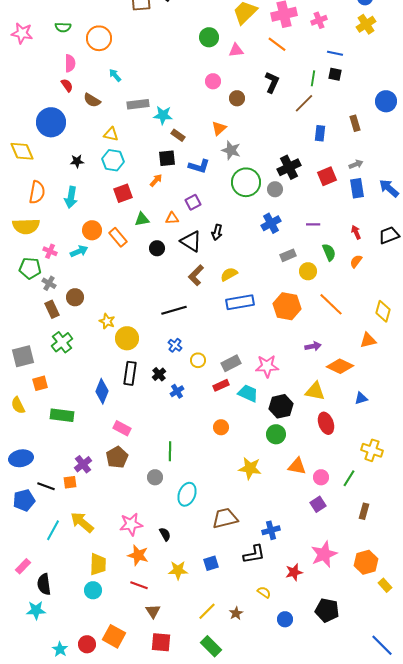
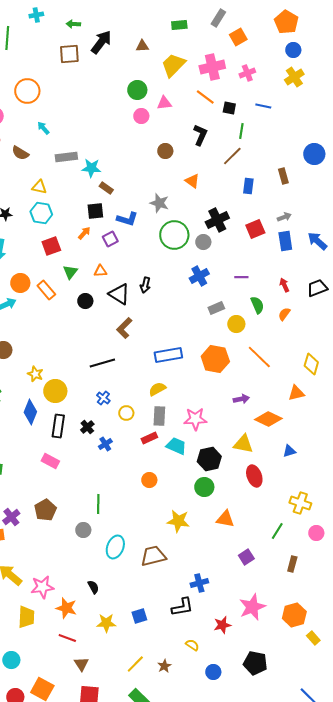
black square: (335, 74) -> (229, 108), moved
pink circle: (213, 81) -> (141, 116), moved
orange triangle: (219, 128) -> (192, 181), moved, turned -42
purple square: (193, 202) -> (110, 239), moved
green triangle: (142, 219) -> (70, 272), turned -42
yellow semicircle: (229, 274) -> (157, 389), moved
gray rectangle: (231, 363) -> (159, 416), turned -60
blue diamond: (102, 391) -> (30, 412), moved
pink rectangle: (122, 428) -> (50, 461), moved
pink circle: (321, 477) -> (316, 533), moved
brown trapezoid: (225, 518) -> (153, 556), moved
pink star: (131, 524) -> (42, 587), moved
cyan circle: (93, 590) -> (11, 660), moved

